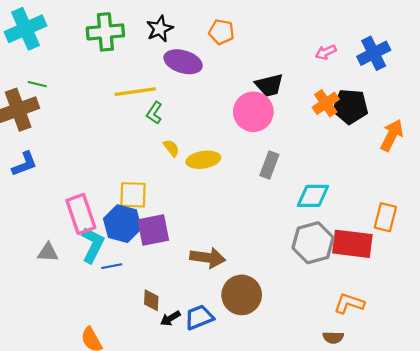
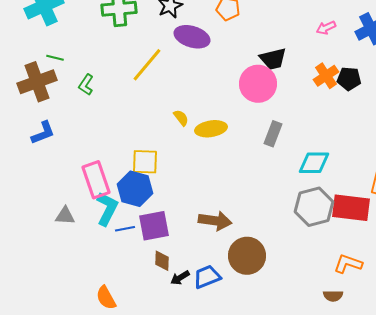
yellow line: (135, 92) -> (147, 65), turned -42
black pentagon: (350, 106) -> (349, 79), size x0.7
green L-shape: (154, 113) -> (86, 85), moved
purple square: (153, 230) -> (154, 226), moved

